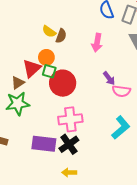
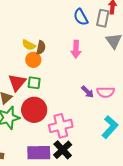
orange circle: (46, 57) -> (33, 60), moved
purple arrow: (109, 78) -> (88, 92), moved
red circle: (63, 83) -> (34, 110), moved

